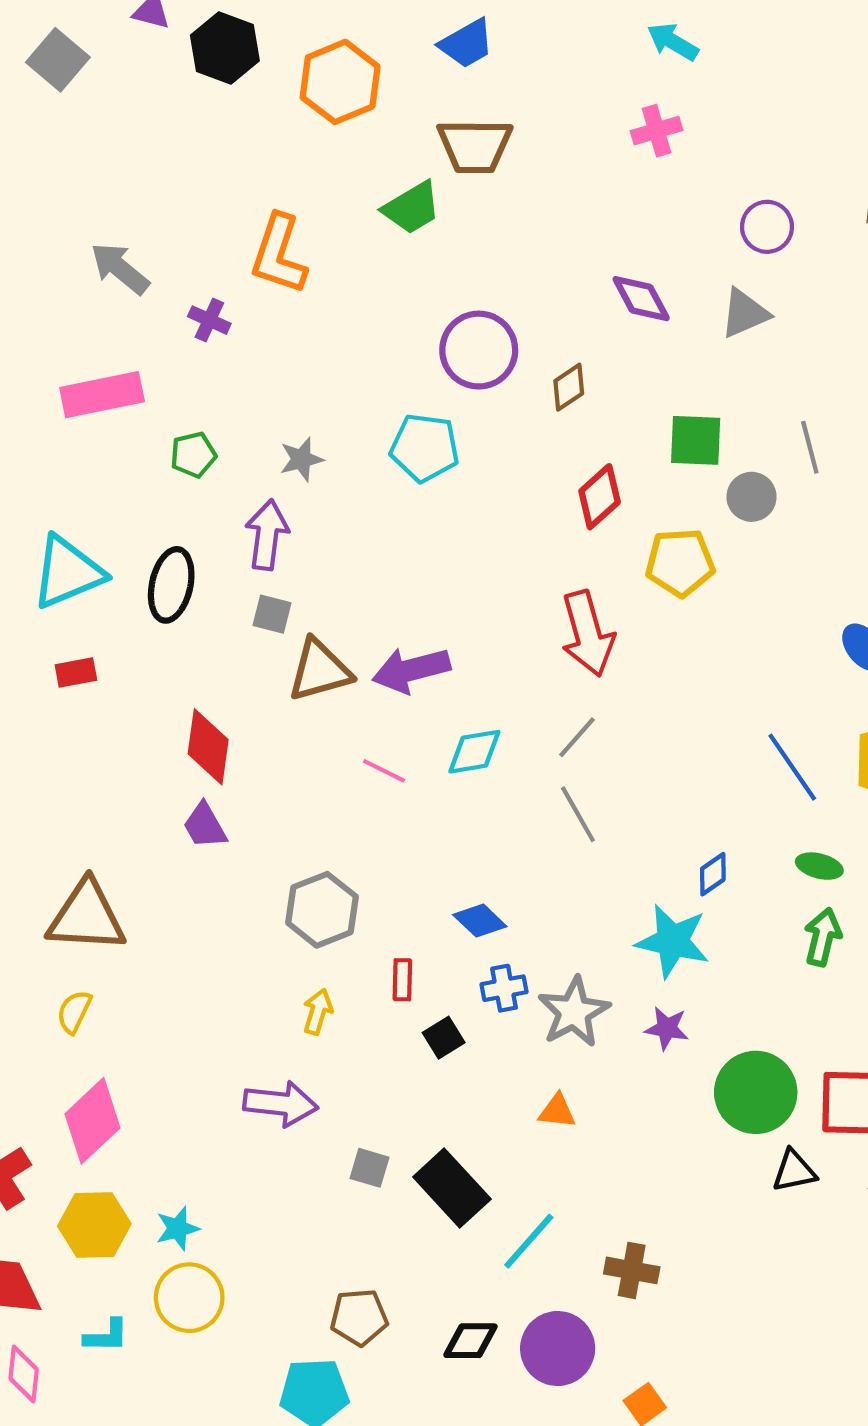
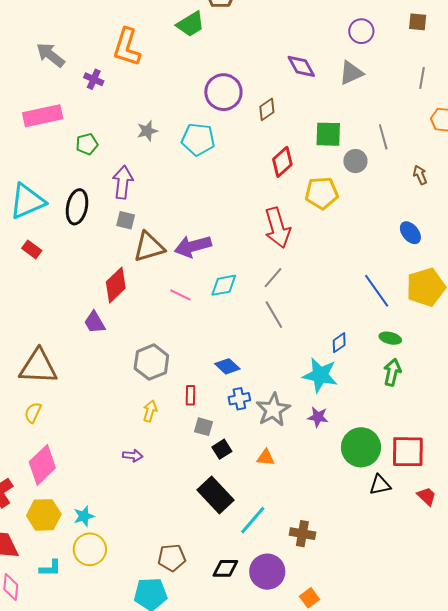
gray star: (301, 459) -> (147, 131), moved
red rectangle: (76, 673) -> (32, 249), turned 48
red diamond: (208, 747) -> (116, 285), moved, turned 39
black square: (444, 1038) -> (222, 449), moved
purple arrow: (281, 1104) -> (133, 456), size x0.6
gray square: (369, 1168) -> (204, 427), moved

